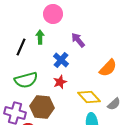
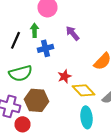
blue cross: (61, 60) -> (46, 48), moved, turned 35
red star: (60, 82) -> (64, 76), moved

